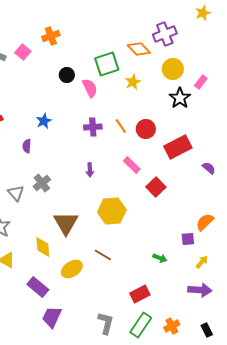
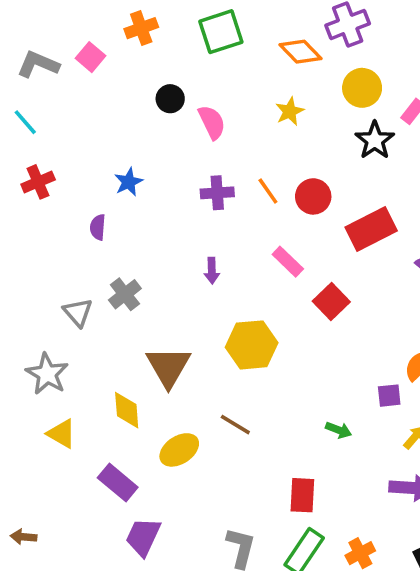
green square: (107, 64) -> (221, 32), moved
red rectangle: (140, 294) -> (302, 495), turned -60

